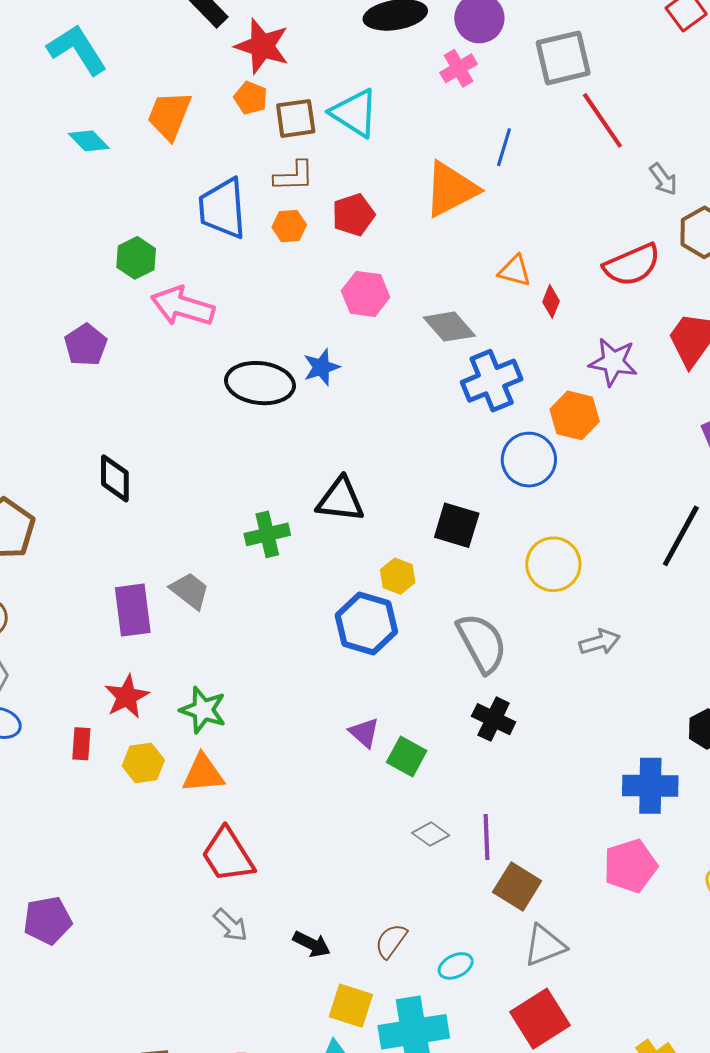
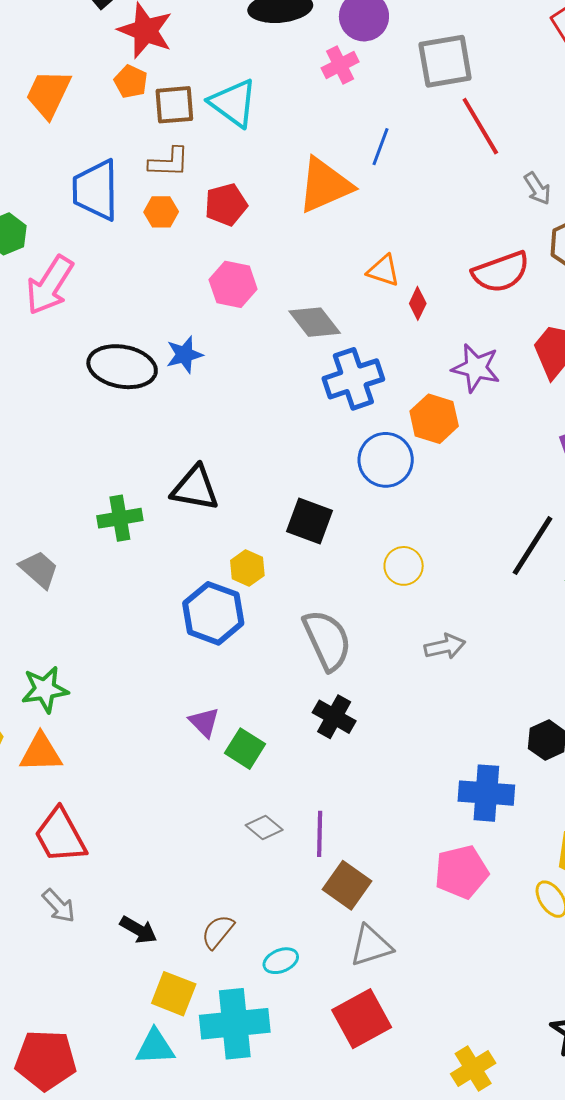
pink arrow: (183, 306) -> (50, 285), turned -78
yellow circle: (553, 564) -> (404, 566), size x0.7
green star: (203, 710) -> (45, 689), turned -30

